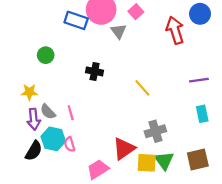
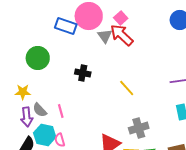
red arrow: (175, 30) -> (122, 35), moved, turned -30
green circle: (46, 55) -> (38, 58), size x1.5

